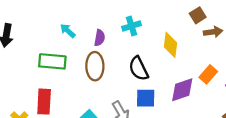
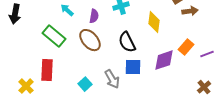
green rectangle: (52, 61) -> (54, 36), turned 35
brown ellipse: (95, 66) -> (90, 40), turned -40

